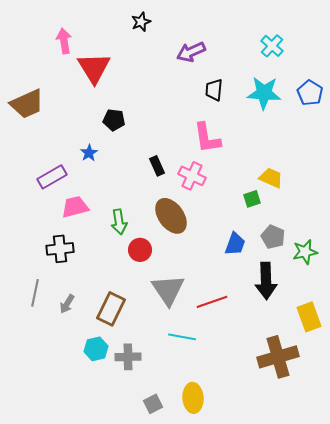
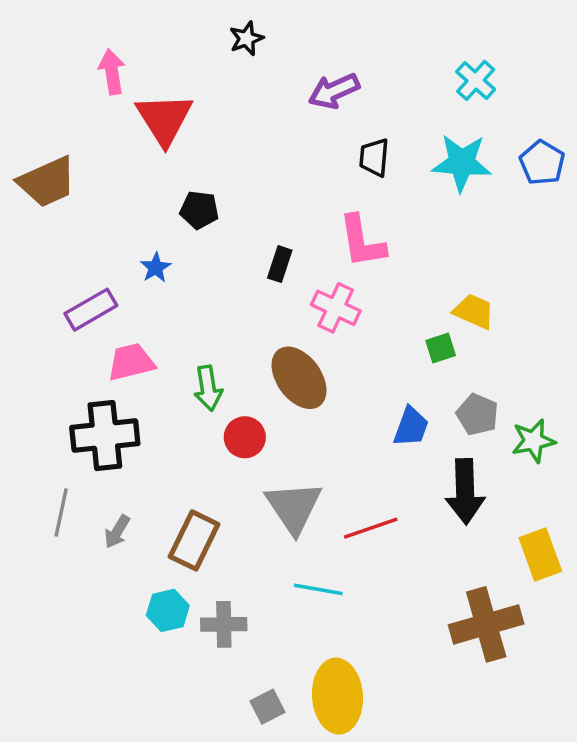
black rectangle: (157, 166) -> (280, 264), moved, turned 42
black cross: (60, 249) -> (105, 436), size x1.4
yellow ellipse: (193, 398) -> (337, 696), size x1.4

